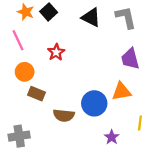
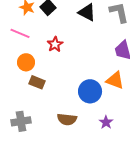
pink line: (18, 40) -> (20, 33), turned -42
orange triangle: (121, 91) -> (115, 80), turned 30
brown semicircle: (64, 115) -> (67, 119), moved

